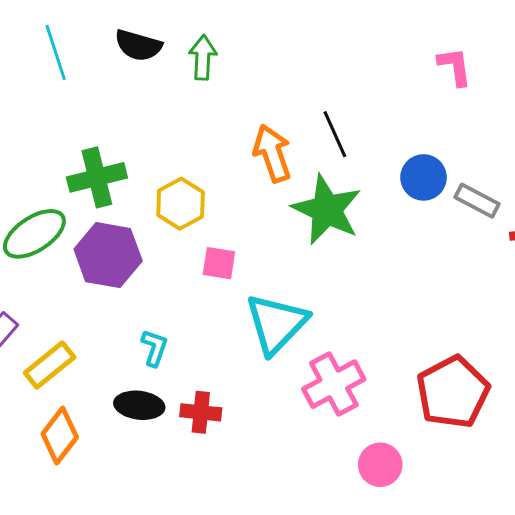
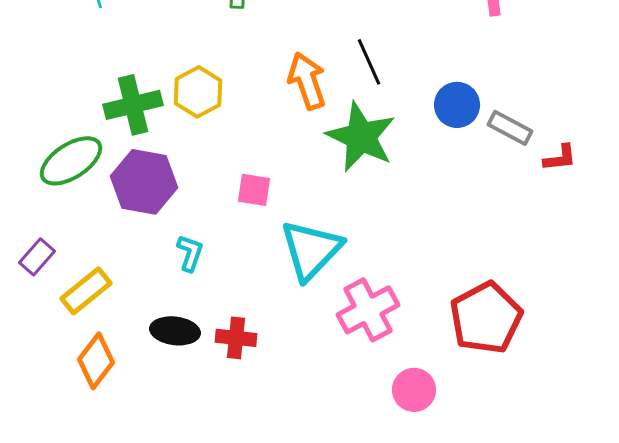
yellow hexagon: (181, 204) -> (198, 92), moved
cyan L-shape: (154, 348) -> (190, 253), moved

